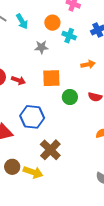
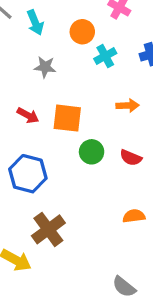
cyan cross: (69, 36) -> (105, 56), turned 32
gray star: (41, 47) -> (45, 67), moved
red arrow: (18, 80) -> (28, 115), moved

